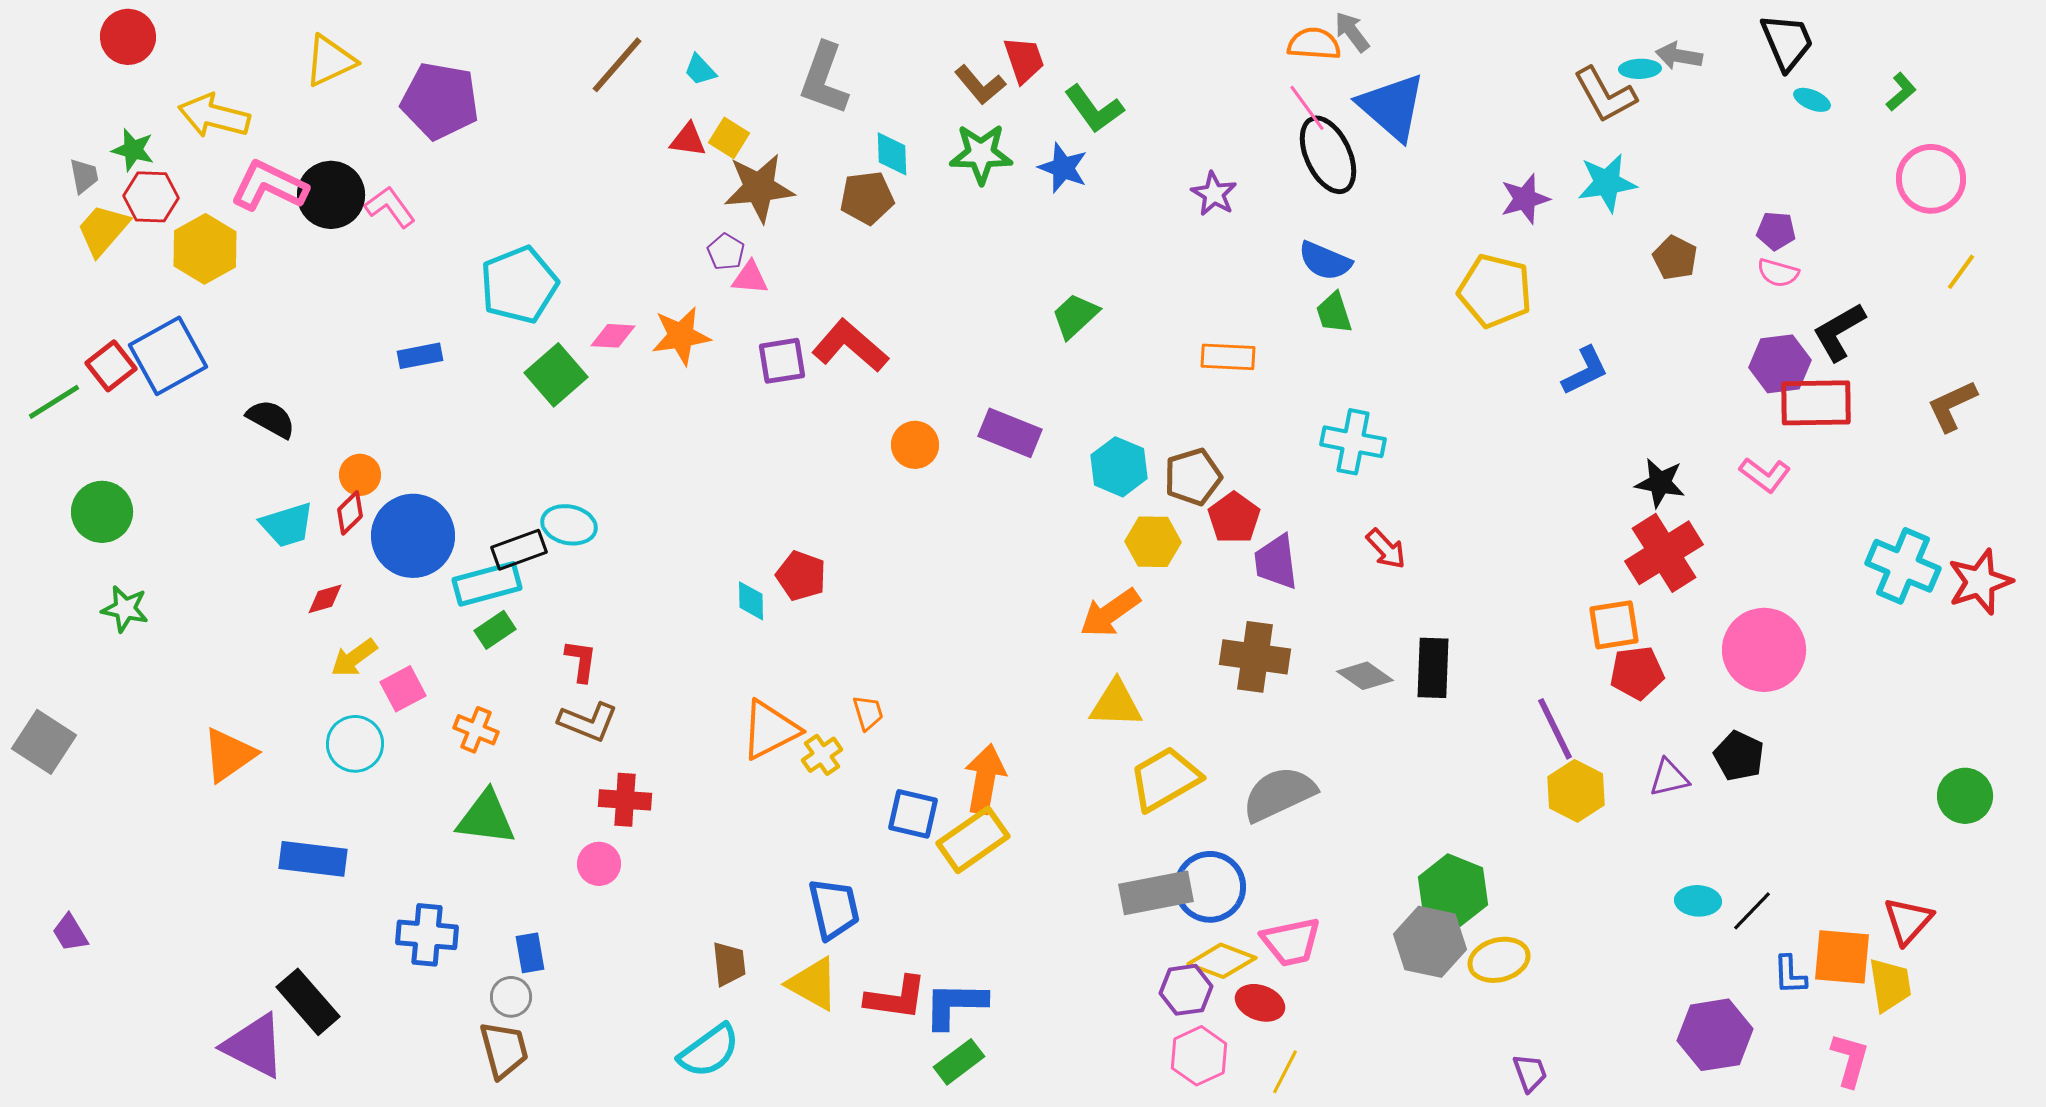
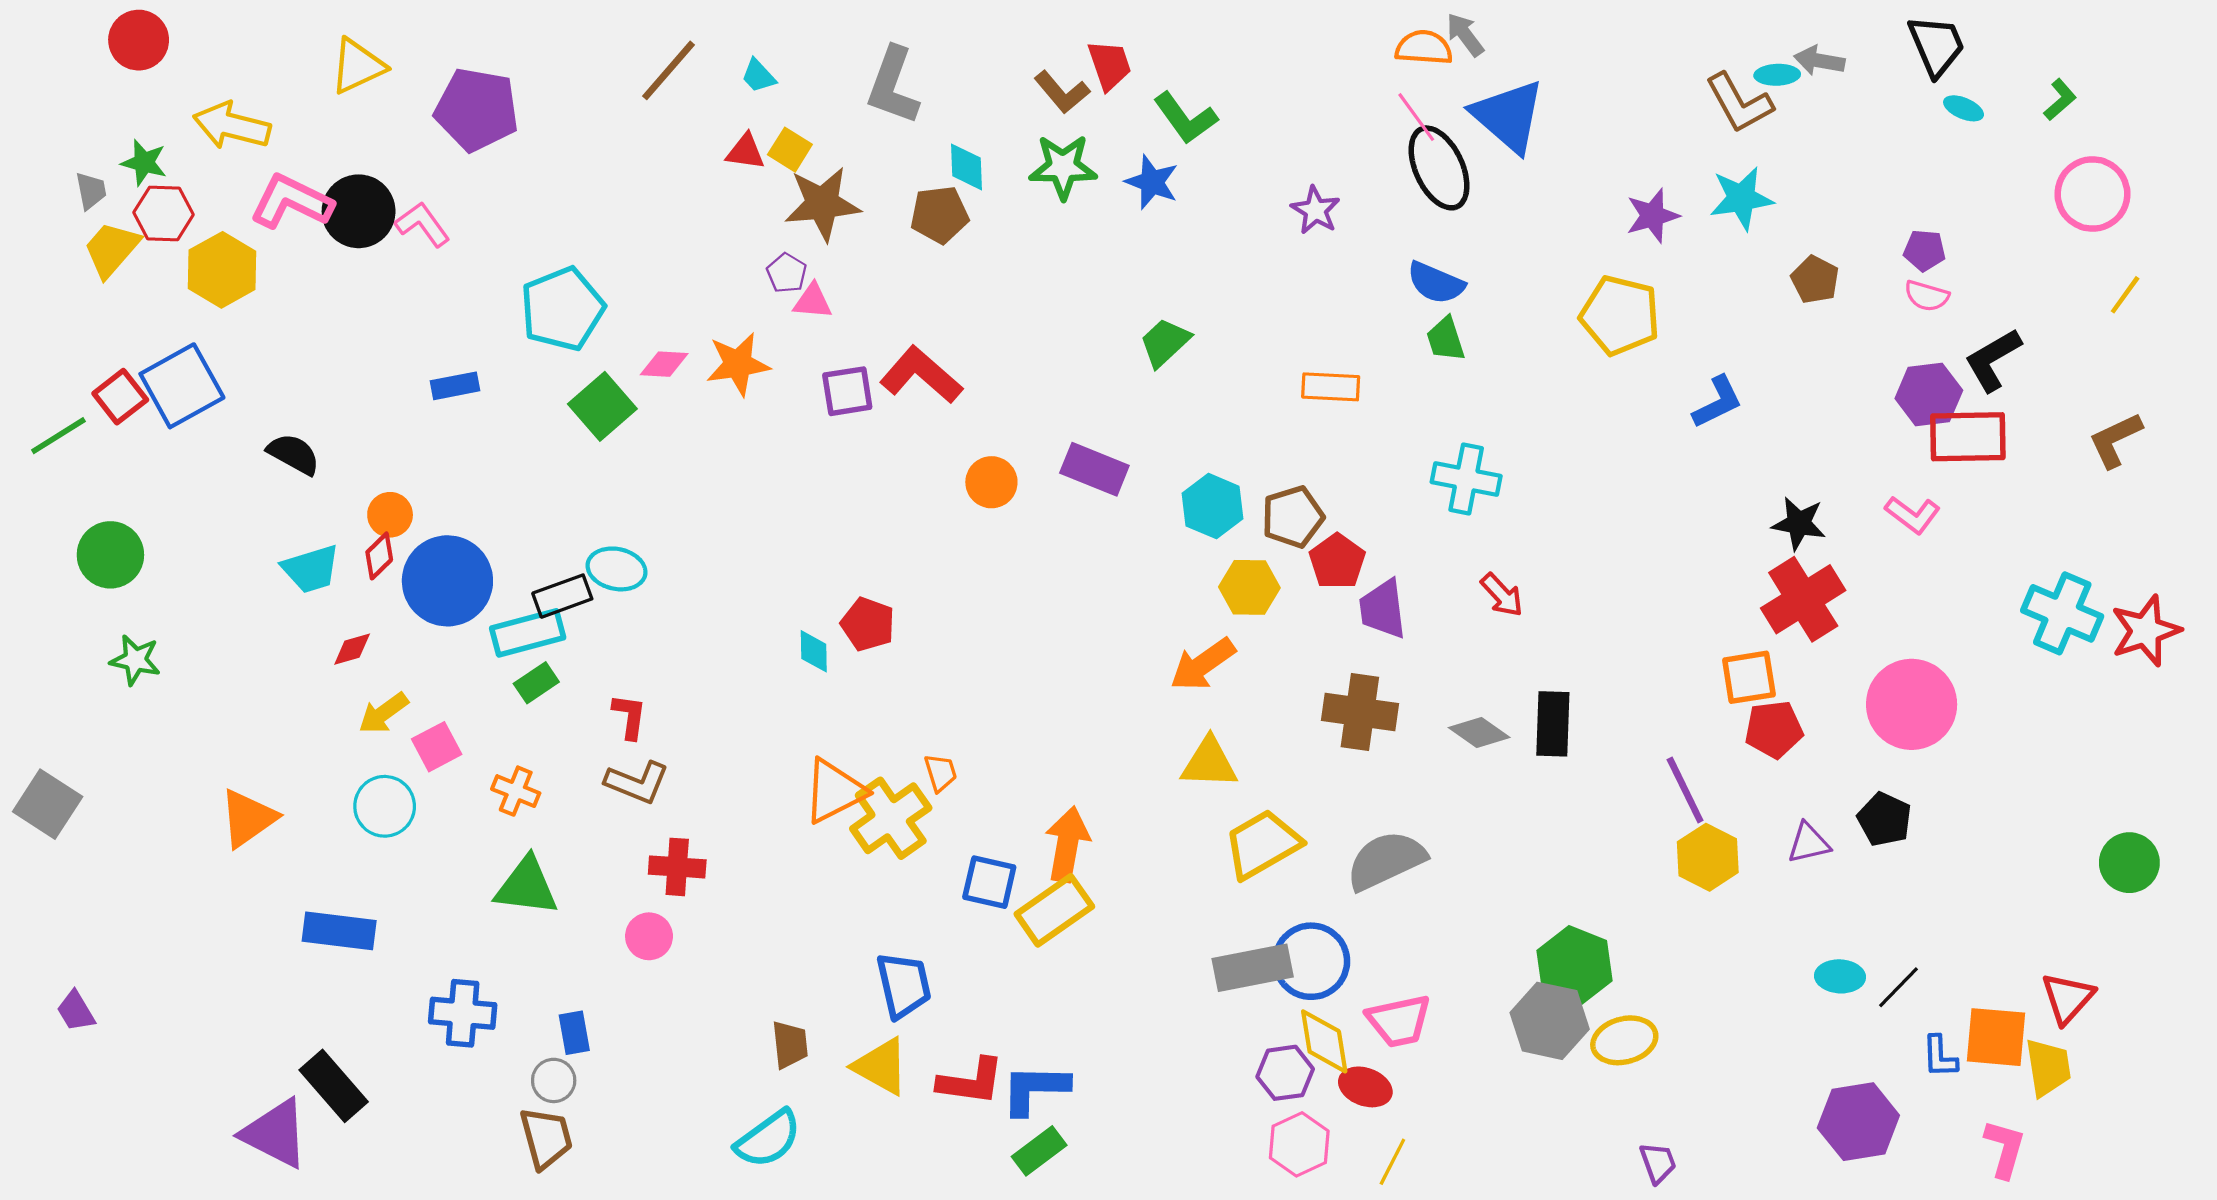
yellow cross: (822, 755) -> (891, 818), size x1.8
yellow diamond: (1222, 961) -> (1324, 1041), turned 60

